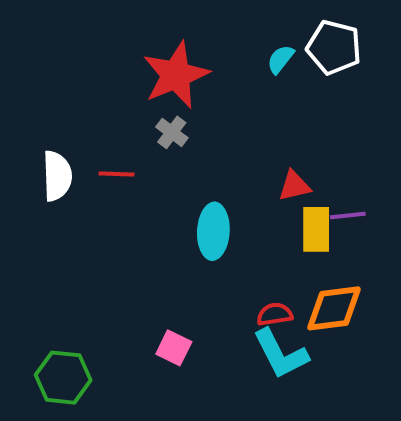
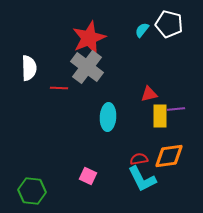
gray cross: (172, 132) -> (87, 67), size x2.0
white semicircle: (57, 176) -> (29, 68), moved

